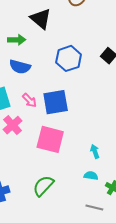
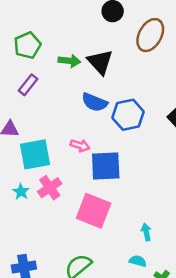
green arrow: (17, 40) -> (69, 61), moved
blue semicircle: (20, 67) -> (95, 102), moved
pink arrow: (29, 100) -> (80, 146), moved, turned -35

